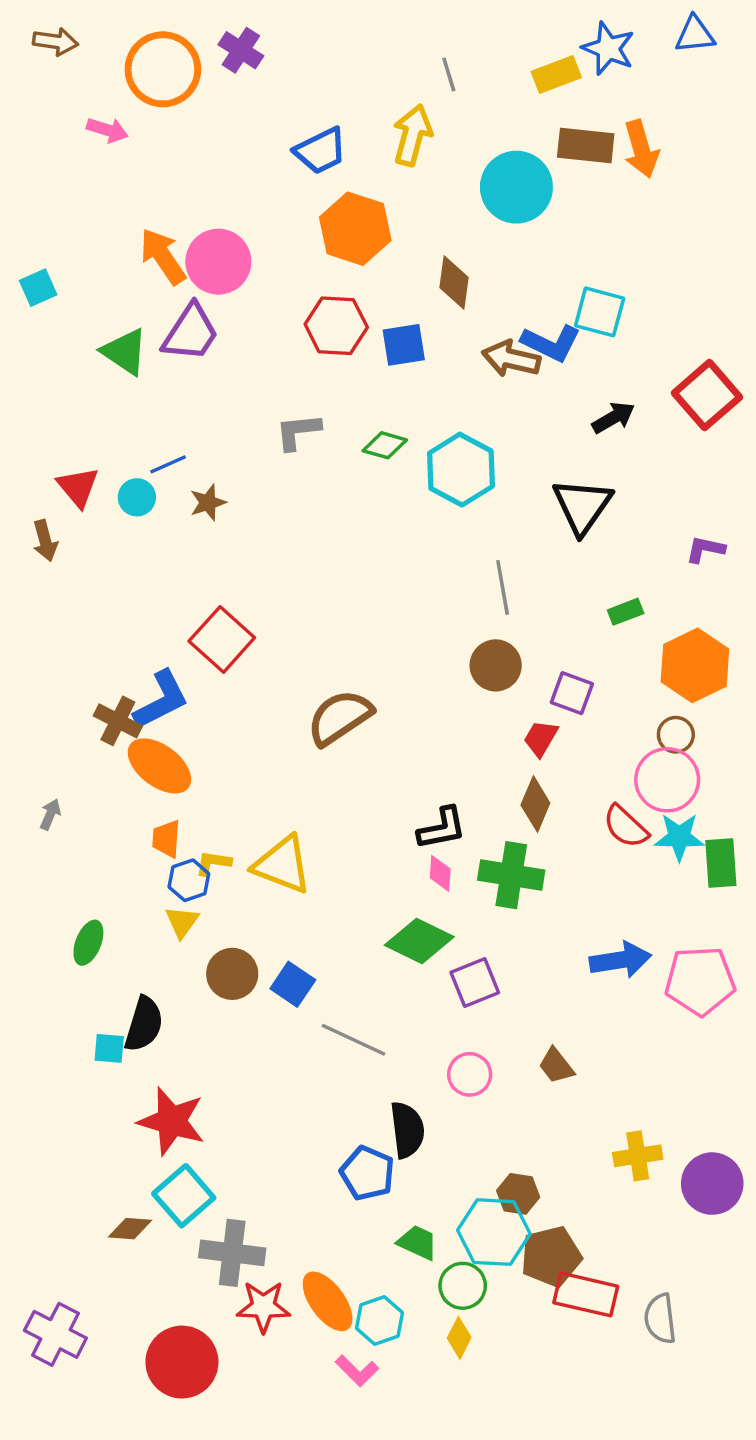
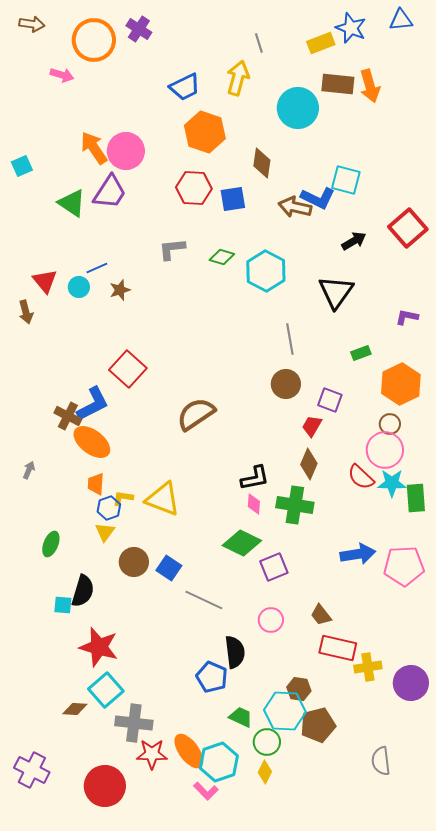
red rectangle: (586, 1294) -> (338, 648), moved
cyan hexagon: (380, 1320) -> (219, 762), size x1.4

